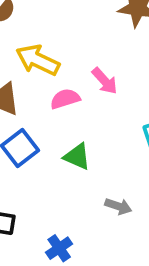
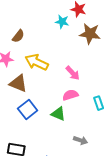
pink semicircle: (65, 99) -> (70, 95), moved

